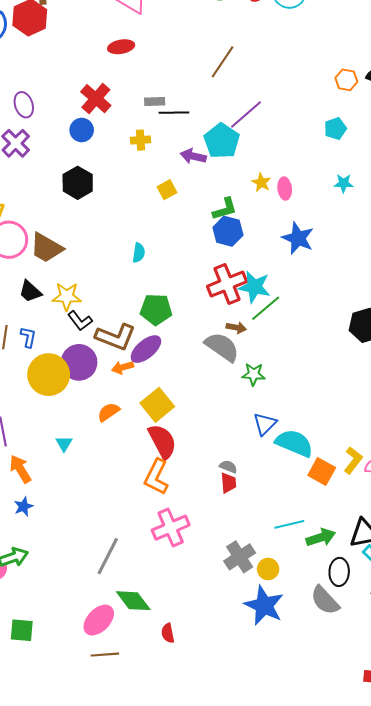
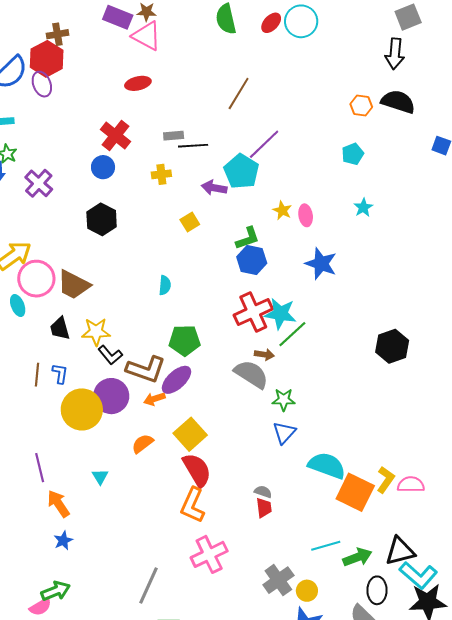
purple ellipse: (24, 105) -> (42, 84), moved
cyan star: (344, 183) -> (363, 208), turned -30
black trapezoid: (30, 291) -> (60, 328), turned 35
blue triangle: (265, 424) -> (284, 433), moved
orange square: (322, 472) -> (355, 492), size x1.4

